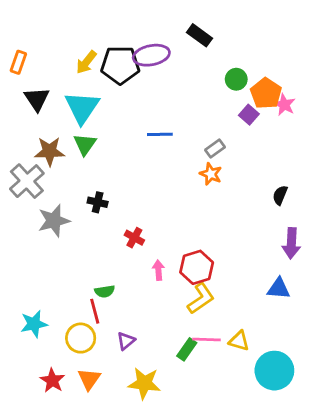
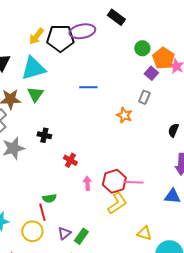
cyan triangle: (82, 107) -> (33, 68), turned 40
gray rectangle: (215, 149) -> (144, 97), moved, turned -32
pink line: (206, 339) -> (133, 182), moved
green rectangle: (187, 349) -> (81, 236), moved

